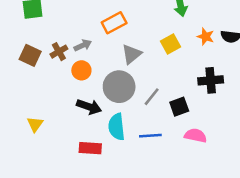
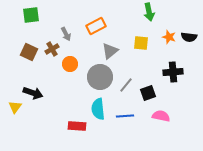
yellow square: (170, 44) -> (141, 43), turned 35
gray arrow: (83, 45) -> (66, 34), moved, turned 88
black arrow: (89, 107) -> (33, 93), moved
yellow triangle: (35, 124) -> (15, 107), moved

